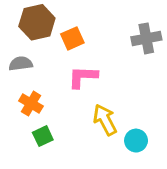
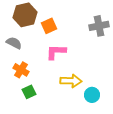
gray semicircle: (21, 64) -> (14, 43), turned 35
yellow arrow: (105, 120) -> (71, 81), turned 120

